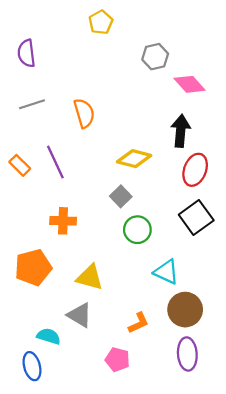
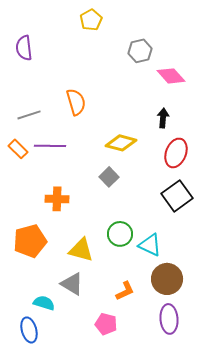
gray line: (32, 104) -> (29, 115), moved
black arrow: (181, 131) -> (163, 118), size x0.7
purple line: (55, 162) -> (50, 146), turned -64
green circle: (137, 230) -> (120, 234), moved

